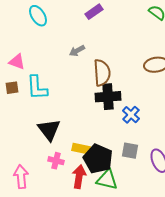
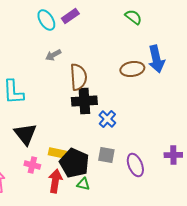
cyan ellipse: (38, 16) -> (46, 20), moved
green triangle: (107, 180) -> (83, 184), size x0.6

